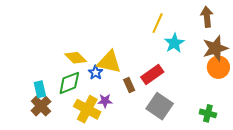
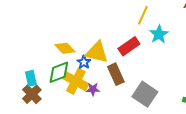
red rectangle: (152, 75) -> (129, 46), moved
brown rectangle: (129, 85) -> (116, 74), size x1.5
yellow cross: (87, 109) -> (76, 81), moved

